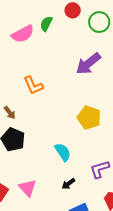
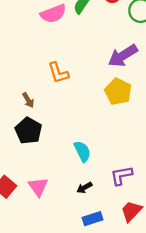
yellow pentagon: (89, 118) -> (118, 92), moved

